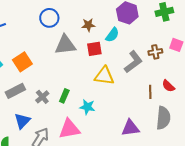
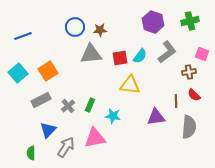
brown star: (88, 25) -> (100, 30), moved
cyan semicircle: (112, 35) -> (140, 56), moved
brown cross: (155, 52) -> (189, 72), moved
gray L-shape: (133, 62) -> (167, 52), moved
purple triangle: (130, 128) -> (156, 117), moved

